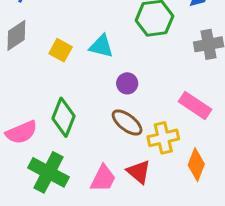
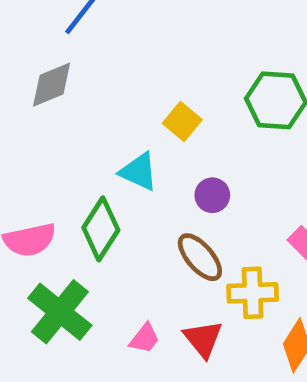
cyan triangle: (101, 46) -> (139, 172), moved
yellow square: (61, 50) -> (182, 122), moved
pink trapezoid: (103, 178) -> (145, 338), size x0.7

